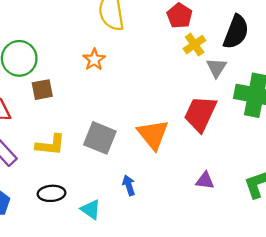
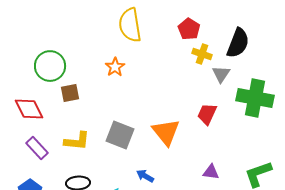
yellow cross: (195, 45) -> (202, 54), turned -36
red trapezoid: (200, 114) -> (207, 114), size x0.7
blue arrow: (129, 185) -> (145, 176), turned -42

